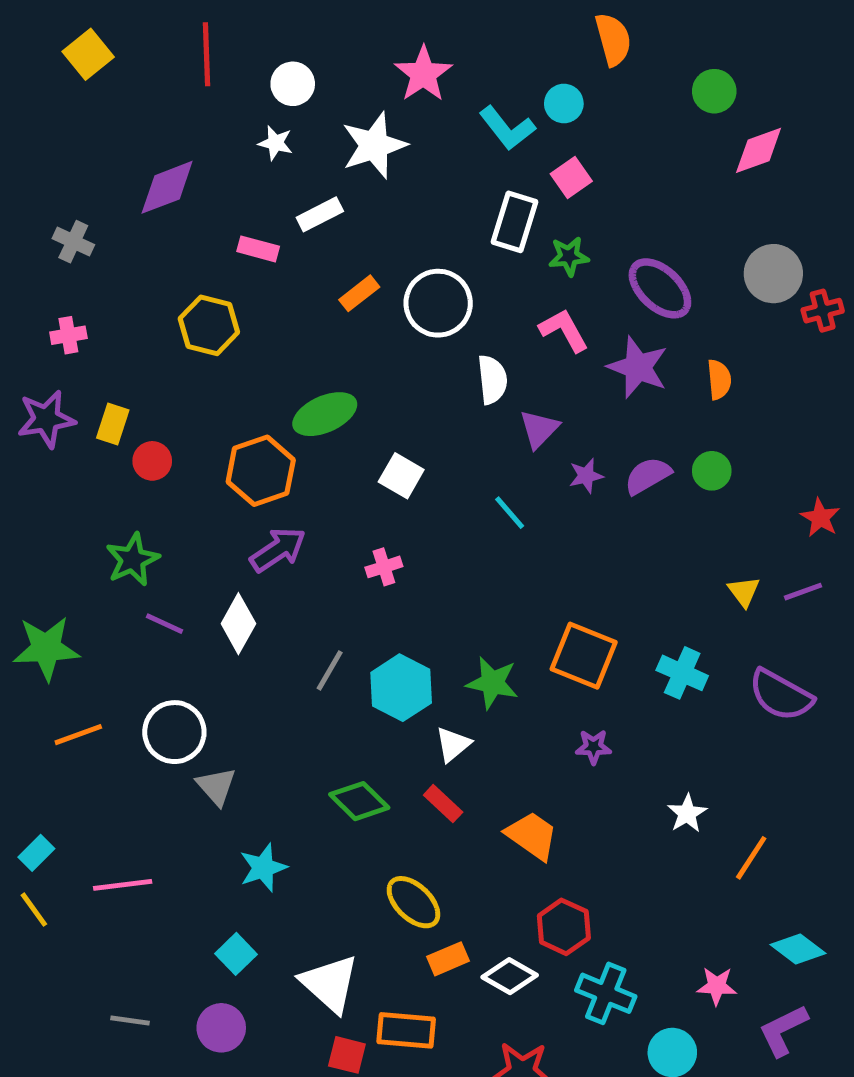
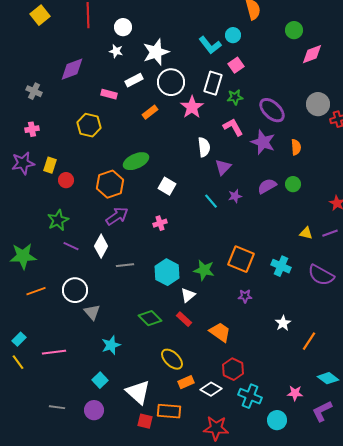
pink star: (423, 74) -> (192, 107), moved
white circle: (438, 303) -> (171, 82), moved
purple star: (586, 476) -> (235, 196), moved
yellow triangle: (744, 592) -> (306, 233), turned -40
gray line: (330, 670) -> (125, 265), moved, turned 54

